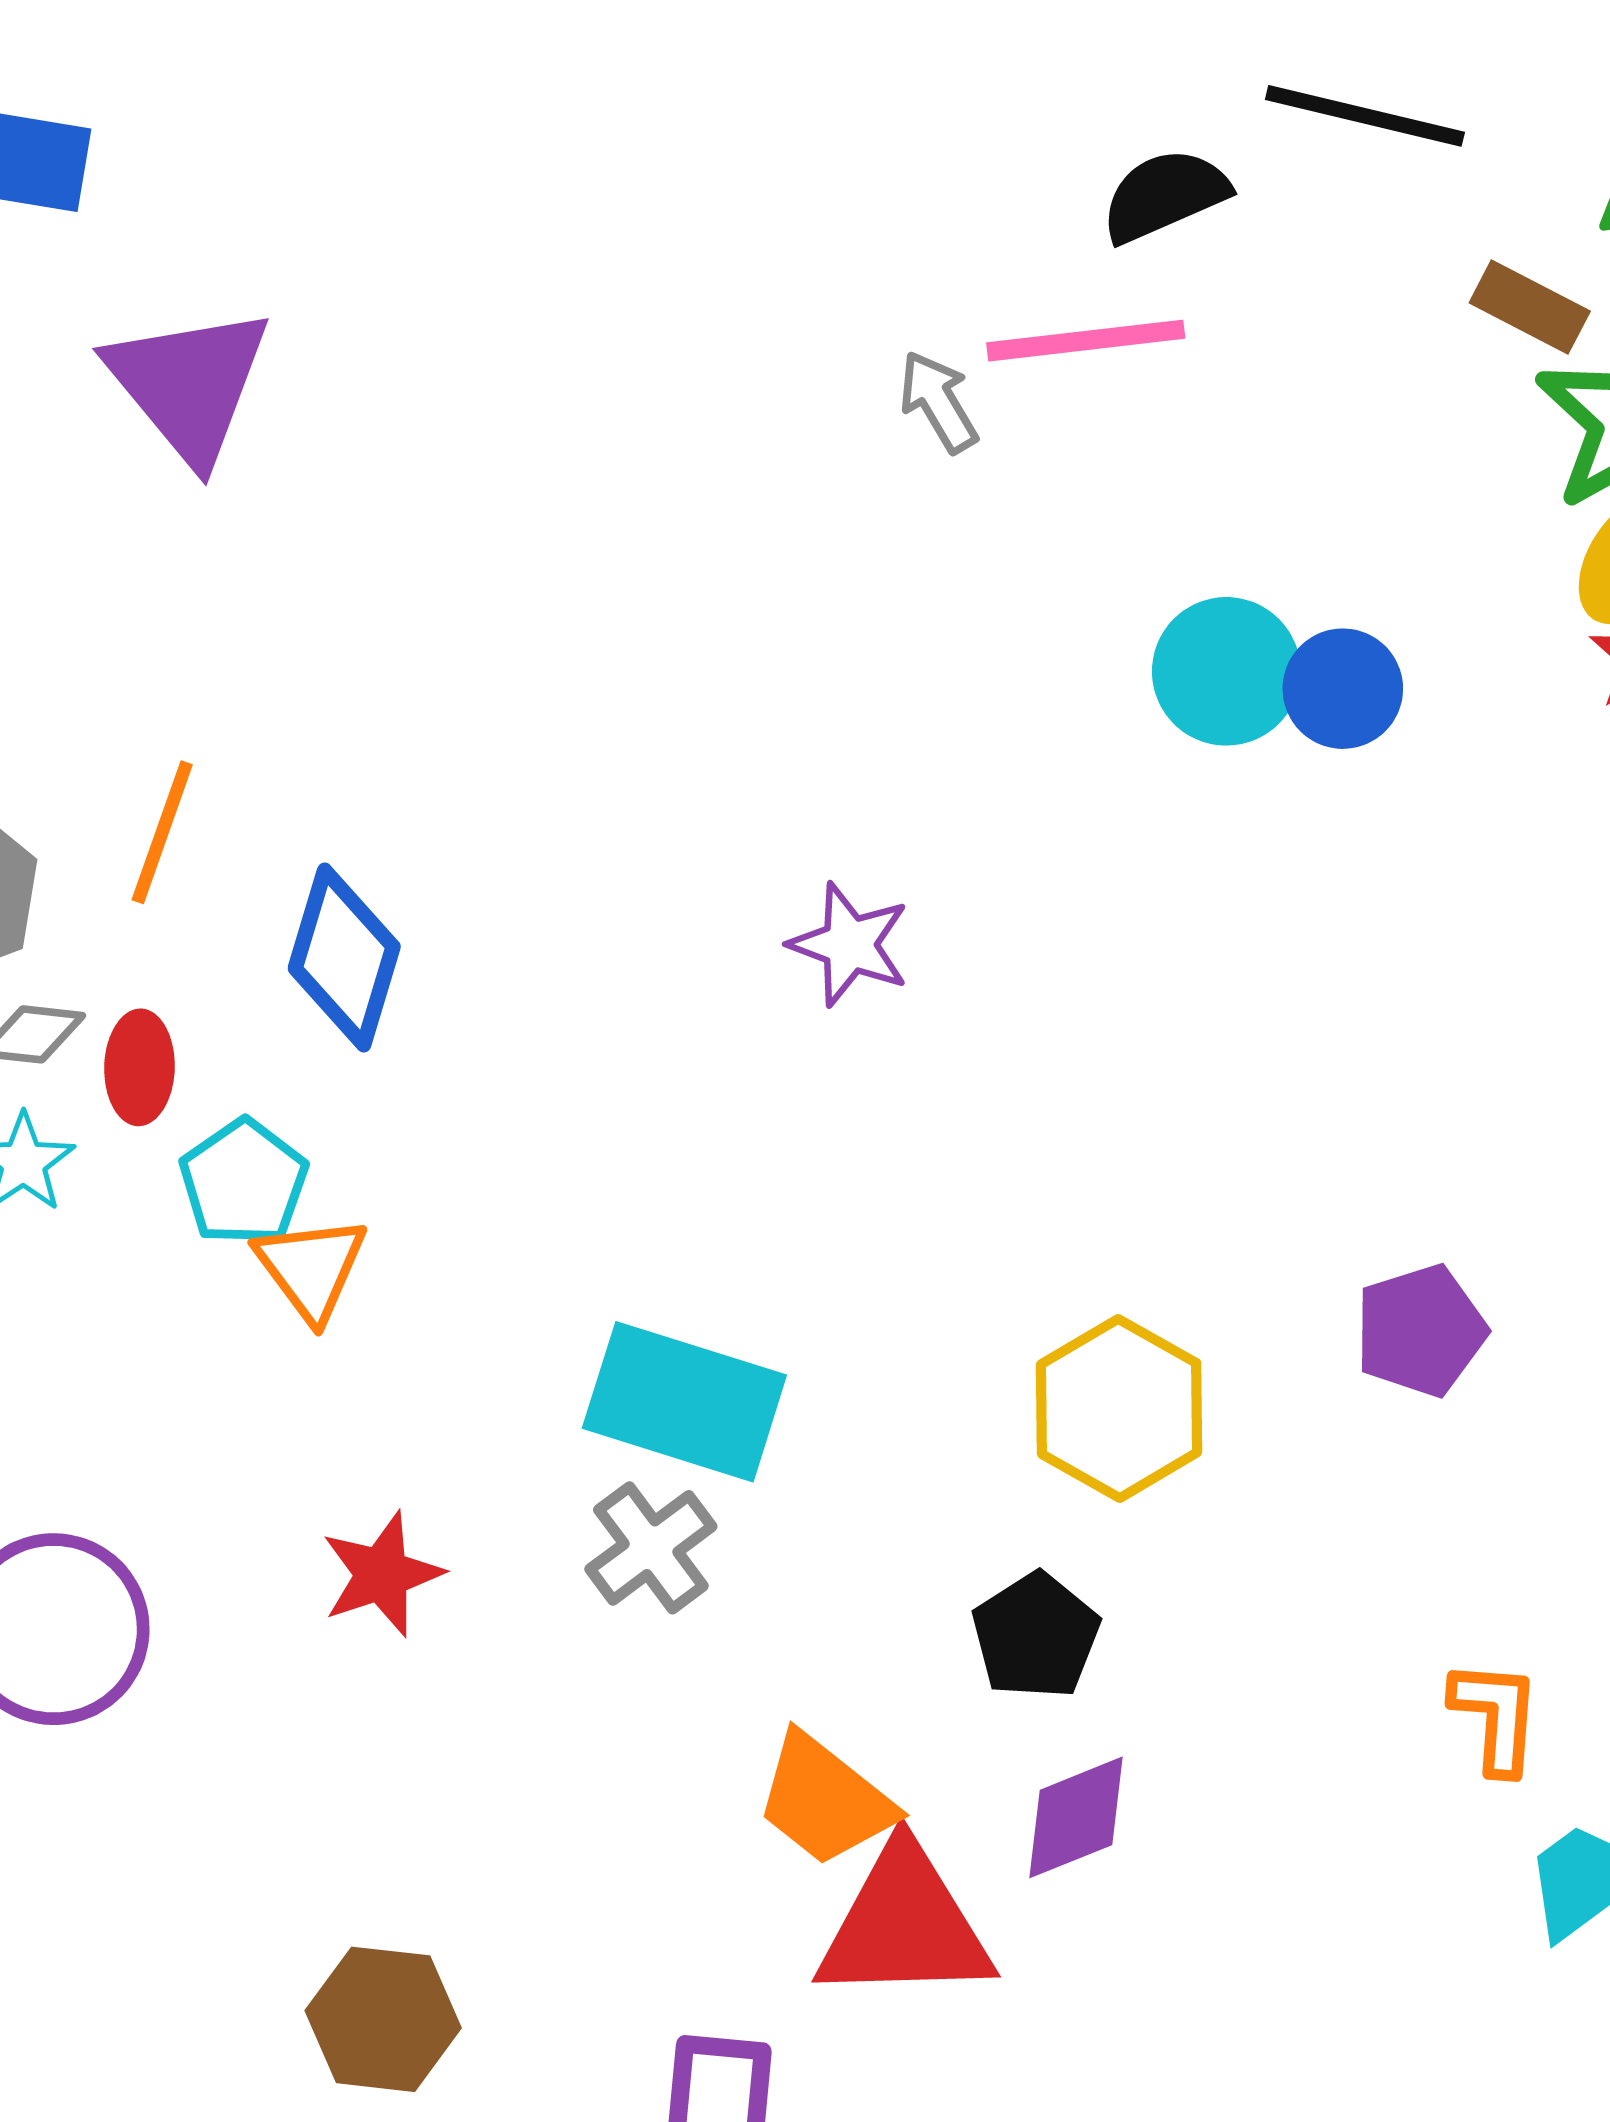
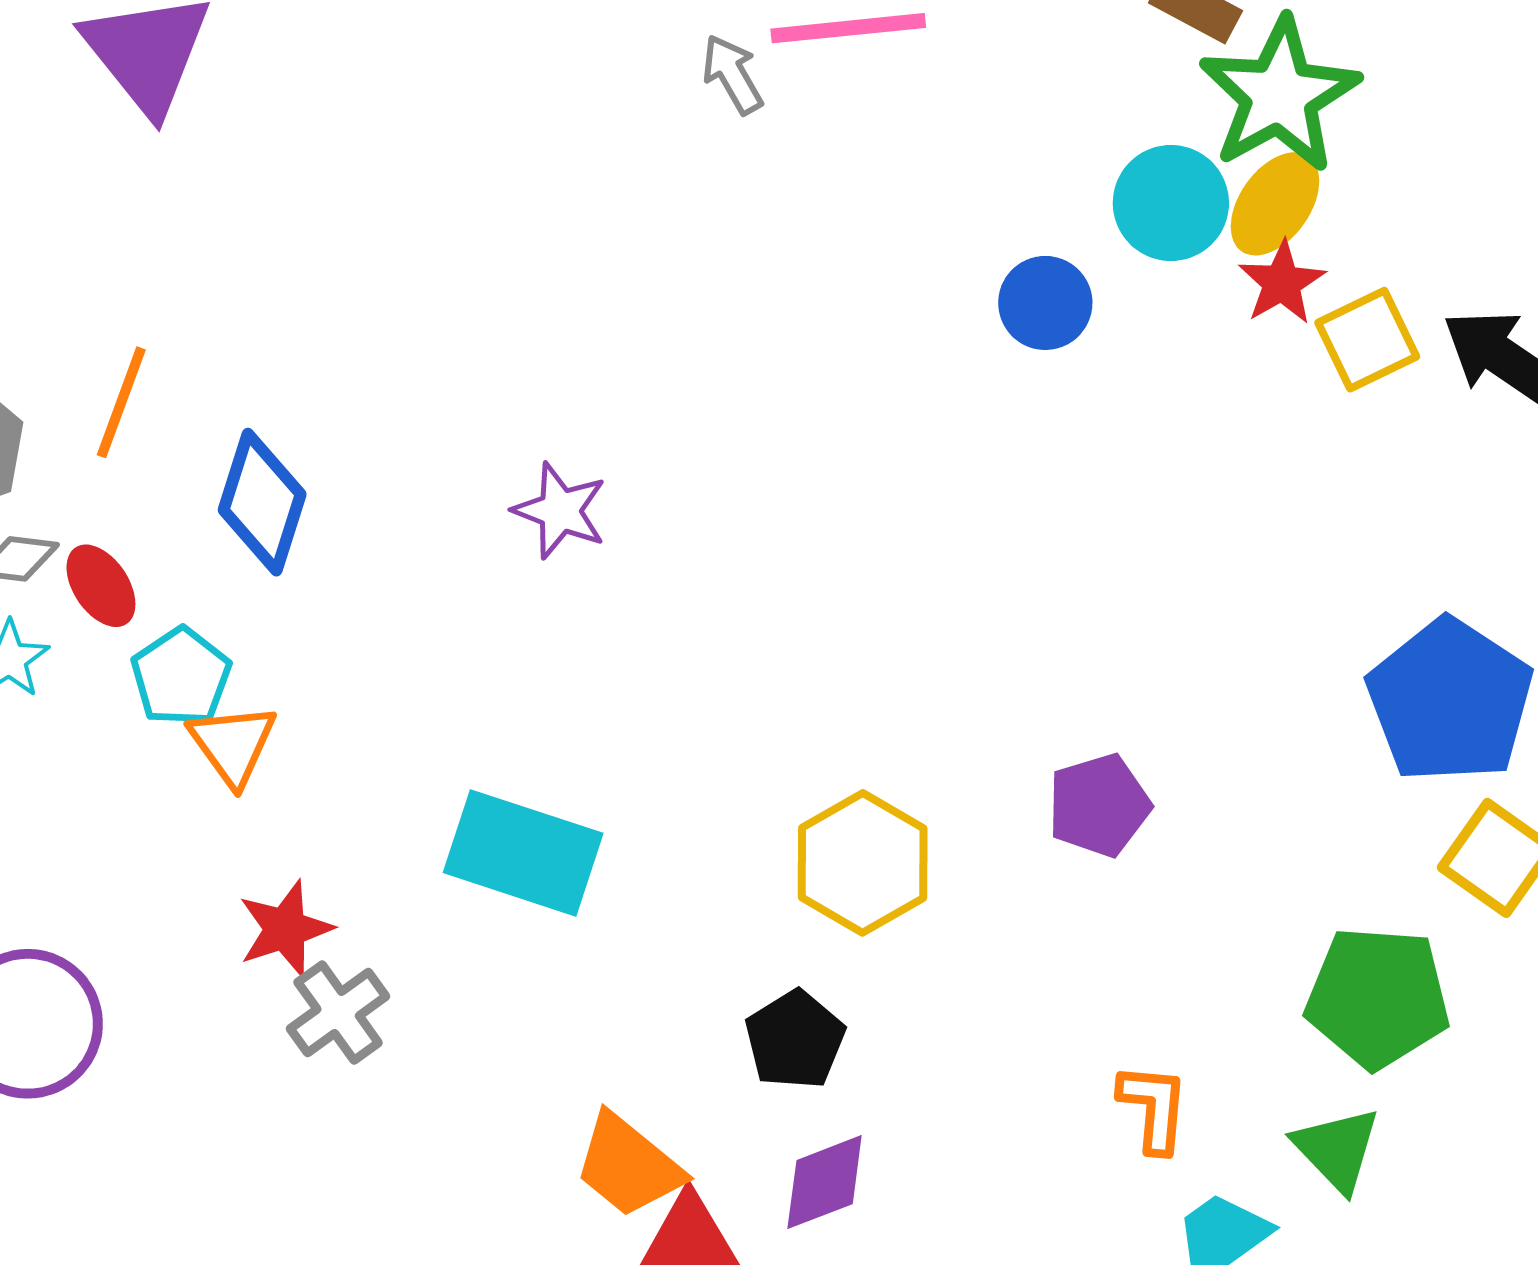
cyan circle: (1226, 671) -> (1171, 203), moved
purple star: (850, 944) -> (560, 511), moved
red ellipse: (139, 1067) -> (101, 586), turned -36
gray cross: (651, 1548) -> (338, 1013), moved
red star: (382, 1574) -> (285, 929), moved

